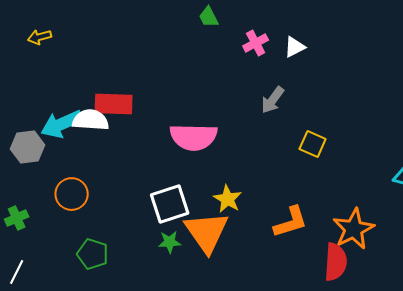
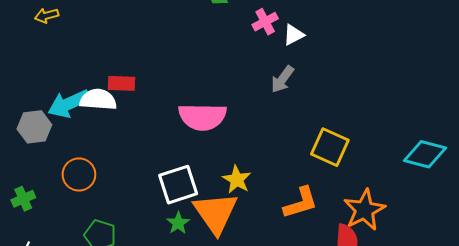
white triangle: (295, 47) -> (293, 35), moved
red rectangle: (114, 104) -> (121, 83), size x0.7
yellow square: (313, 144) -> (330, 147), moved, size x1.4
green star: (170, 242) -> (178, 223), turned -30

